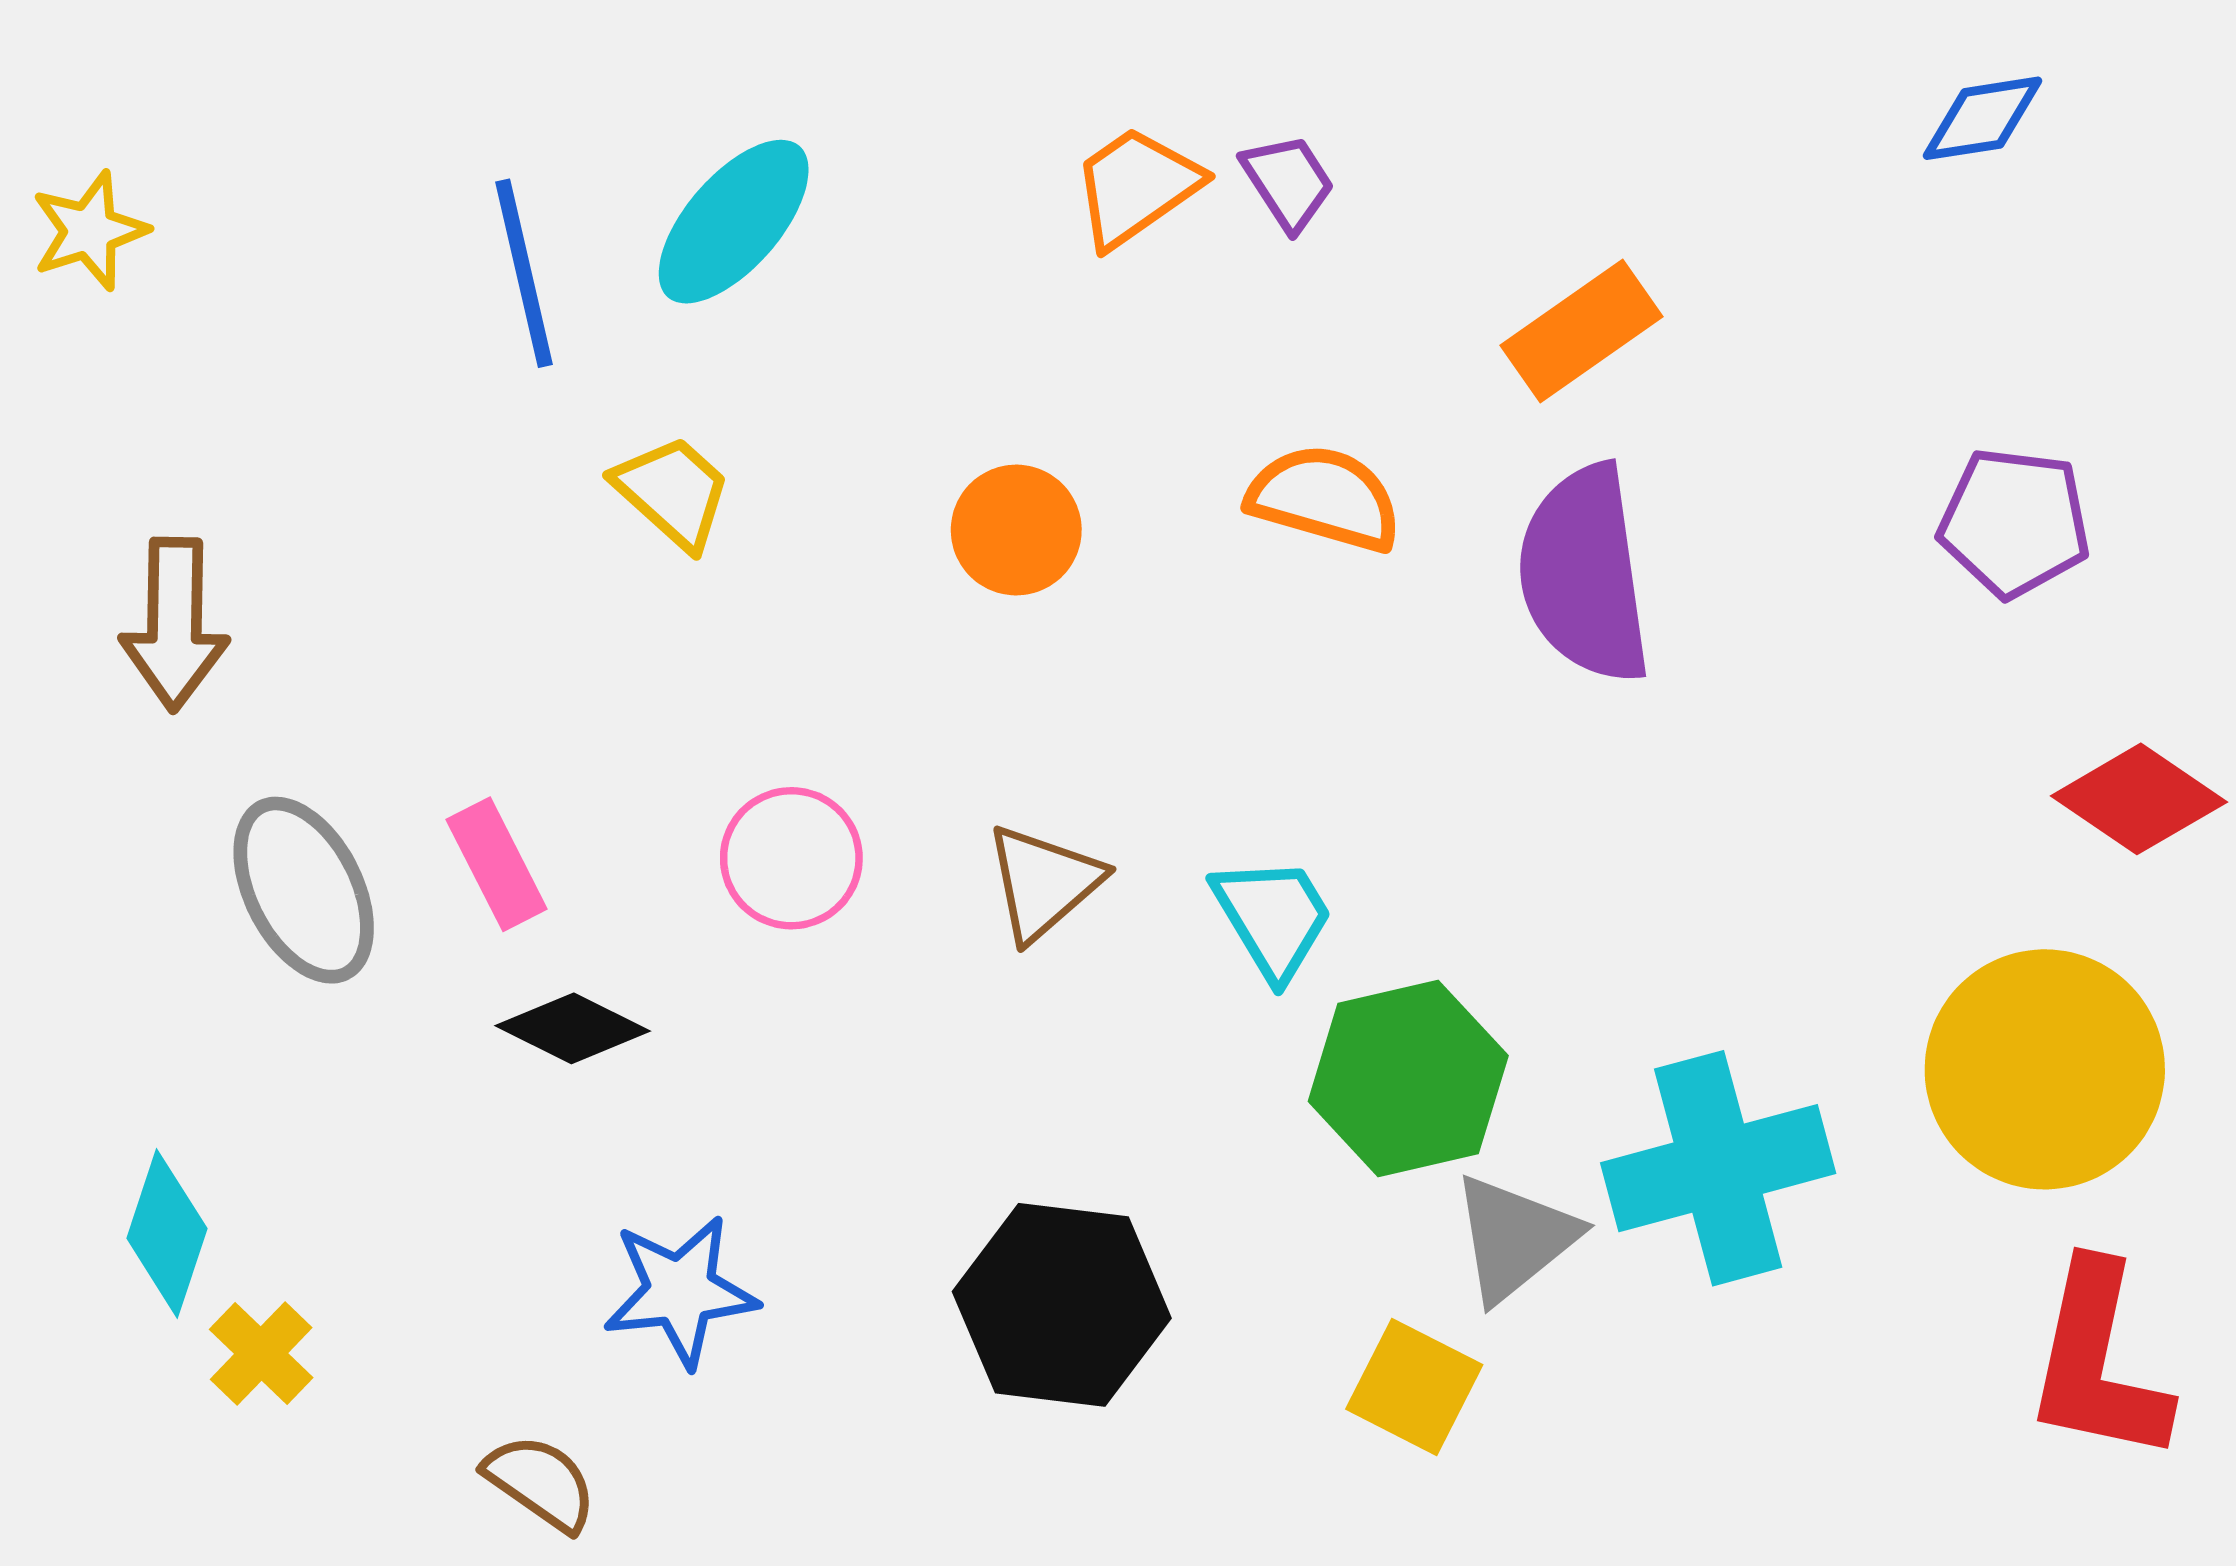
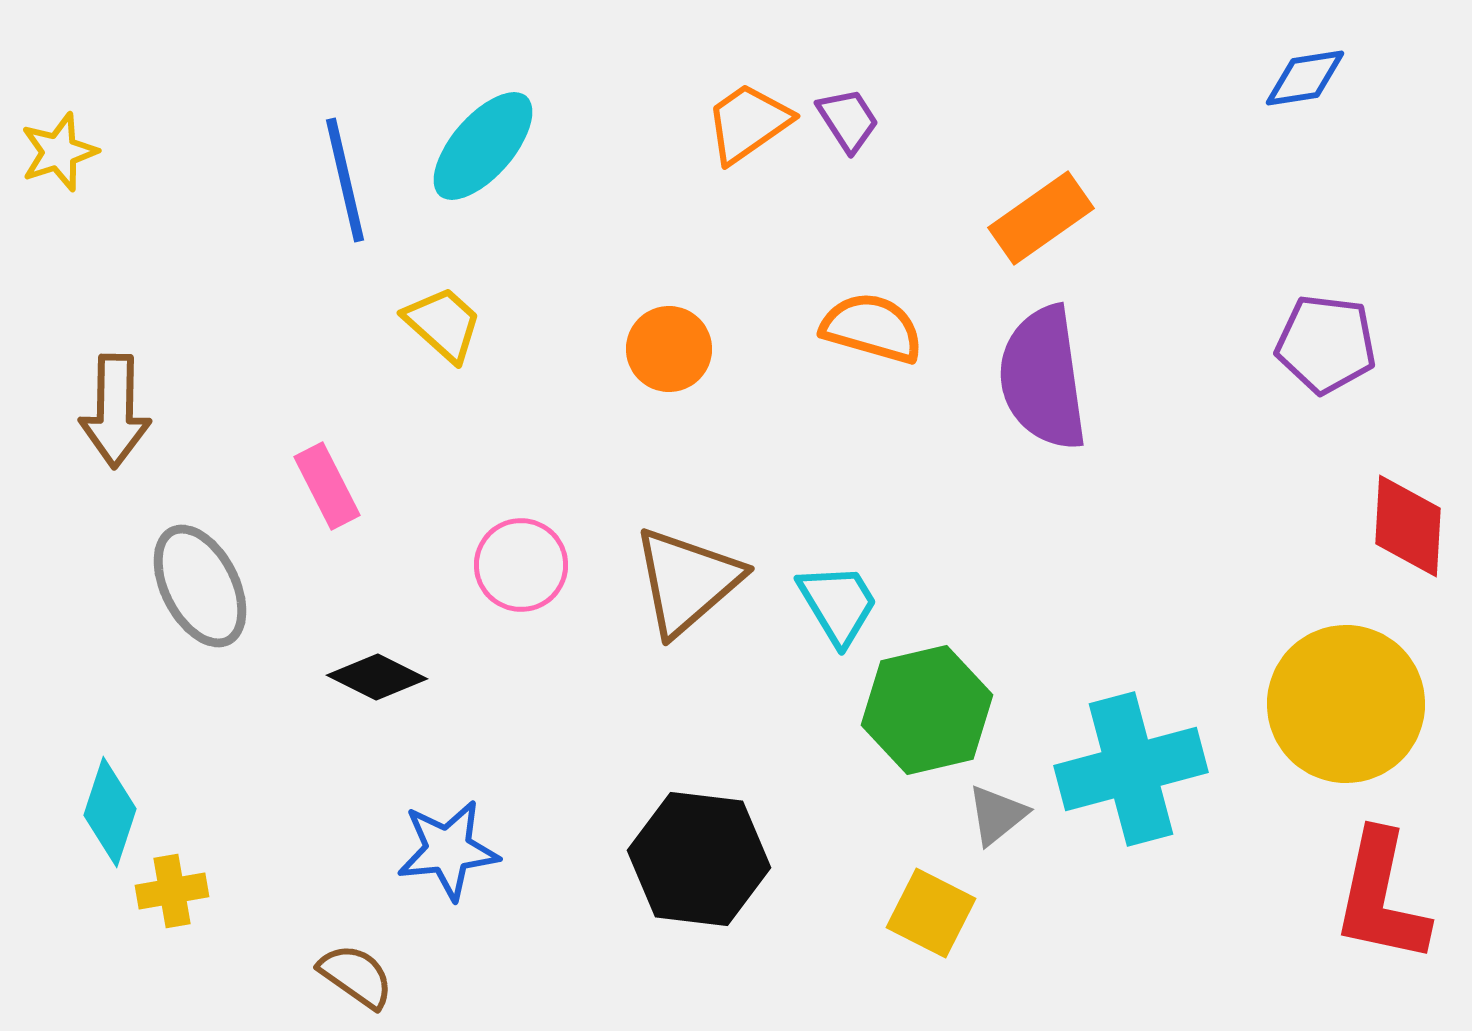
red diamond: (2139, 799) -> (1408, 526), turned 59
pink rectangle: (497, 864) -> (327, 486), moved
brown triangle: (1044, 883) -> (687, 581), size x1.4
gray triangle: (1515, 1238) -> (997, 815), size x0.7
yellow cross: (261, 1353) -> (172, 891), turned 36

